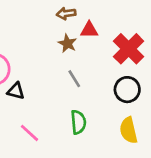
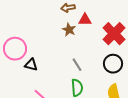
gray line: (74, 79) -> (77, 65), moved

